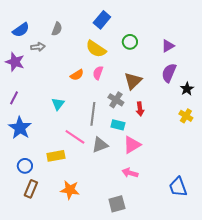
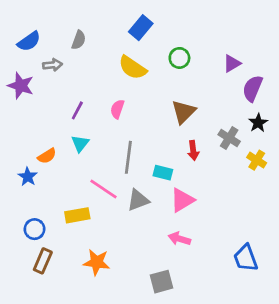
pink semicircle: (98, 73) -> (117, 109), moved
purple semicircle: (169, 73) -> (253, 88), moved
orange semicircle: (77, 75) -> (47, 156), moved
purple line: (14, 98) -> (77, 110), moved
gray cross: (116, 100) -> (229, 138), moved
blue star: (20, 128) -> (28, 177), size x0.6

